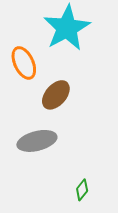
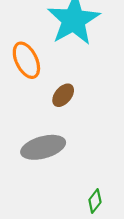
brown ellipse: (56, 95) -> (63, 95), size x0.7

